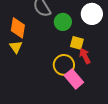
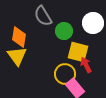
yellow square: (77, 43) -> (78, 52), size x1.5
yellow triangle: (16, 47) -> (17, 56), size x1.5

